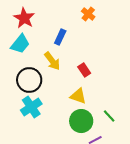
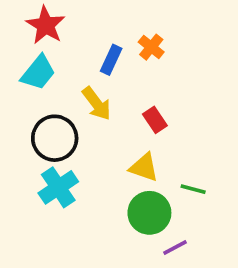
orange cross: (88, 14) -> (151, 47), moved
green line: (109, 116) -> (193, 189), moved, turned -32

